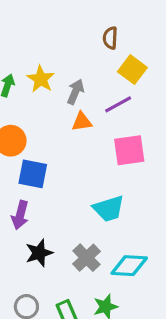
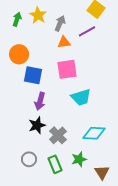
pink square: (129, 150) -> (67, 69), moved
purple arrow: (20, 215) -> (40, 101), moved
gray cross: (87, 258) -> (58, 135), moved

